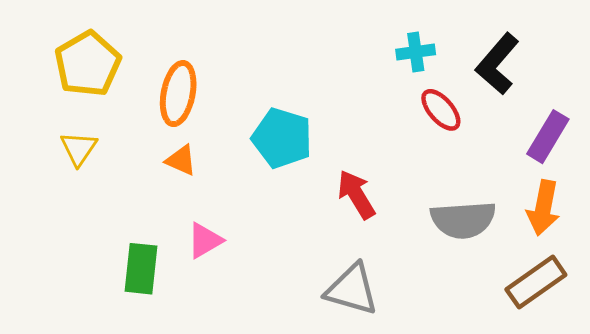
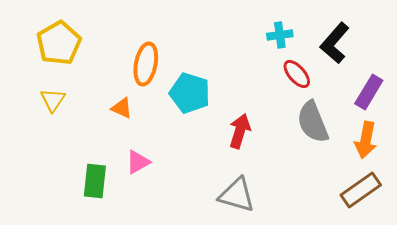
orange ellipse: (178, 94) -> (146, 64), moved
red arrow: (356, 194) -> (240, 131), turned 48
gray semicircle: (463, 220) -> (313, 122), moved, turned 72

